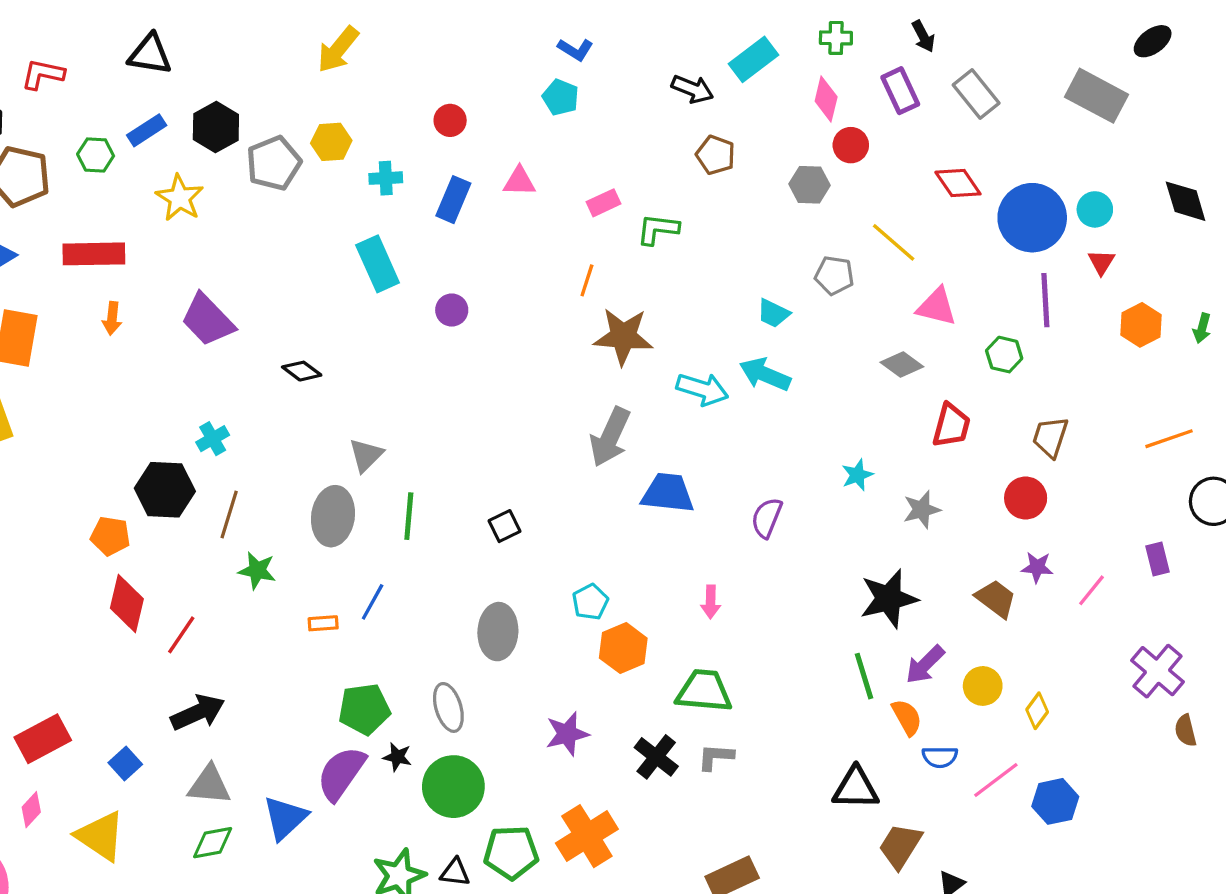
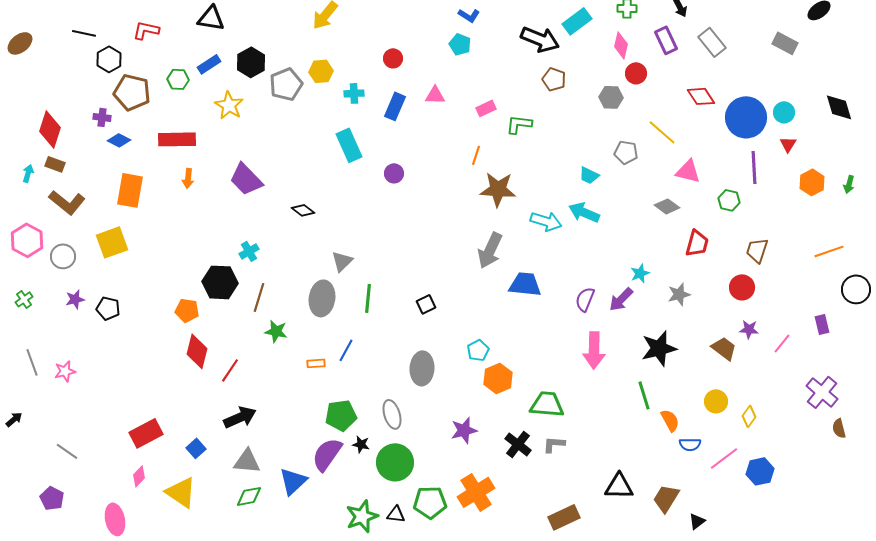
black arrow: (692, 89) -> (540, 39), size x1.5
gray rectangle: (1096, 96) -> (785, 43), size x0.7
pink arrow: (711, 602) -> (594, 350), moved, size x1.8
purple arrow: (925, 665) -> (621, 299), moved
black triangle: (856, 788) -> (619, 486), moved

